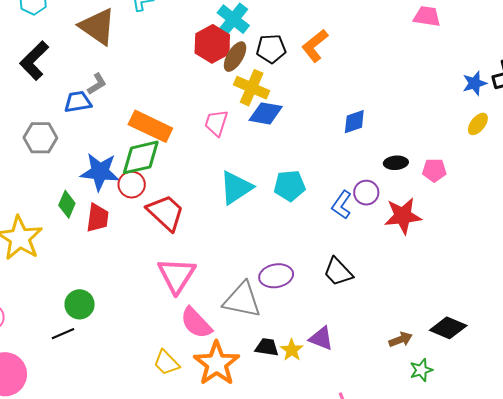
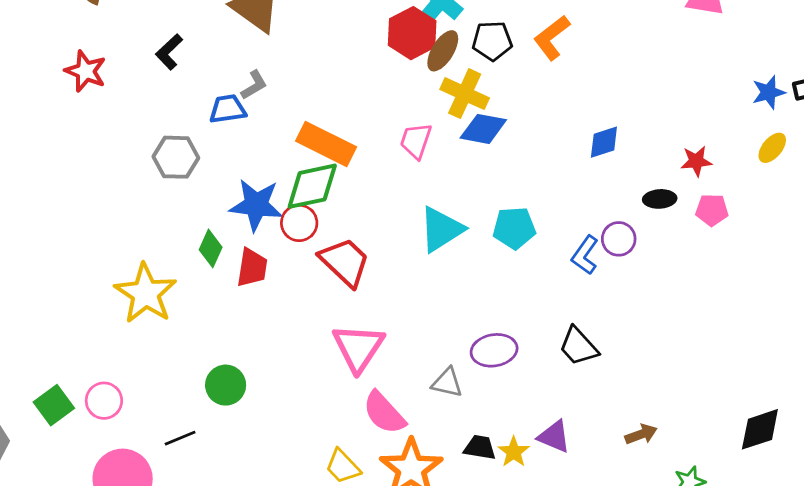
black L-shape: (34, 61) -> (169, 52), size x0.7
red star: (403, 216) -> (696, 161), moved, size x0.6
gray triangle: (242, 300) -> (447, 383), size x0.6
black diamond: (448, 328) -> (760, 429), moved, turned -42
black line: (63, 334) -> (180, 438), moved
brown arrow: (401, 339) -> (641, 434), moved

